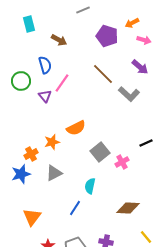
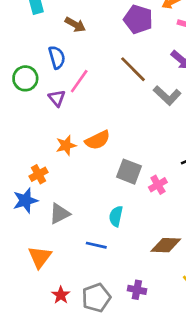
orange star: (52, 142) -> (66, 145), moved
gray square: (100, 152) -> (129, 172), turned -30
gray triangle: (54, 173) -> (59, 214), moved
blue line: (75, 208) -> (96, 245), turned 70

